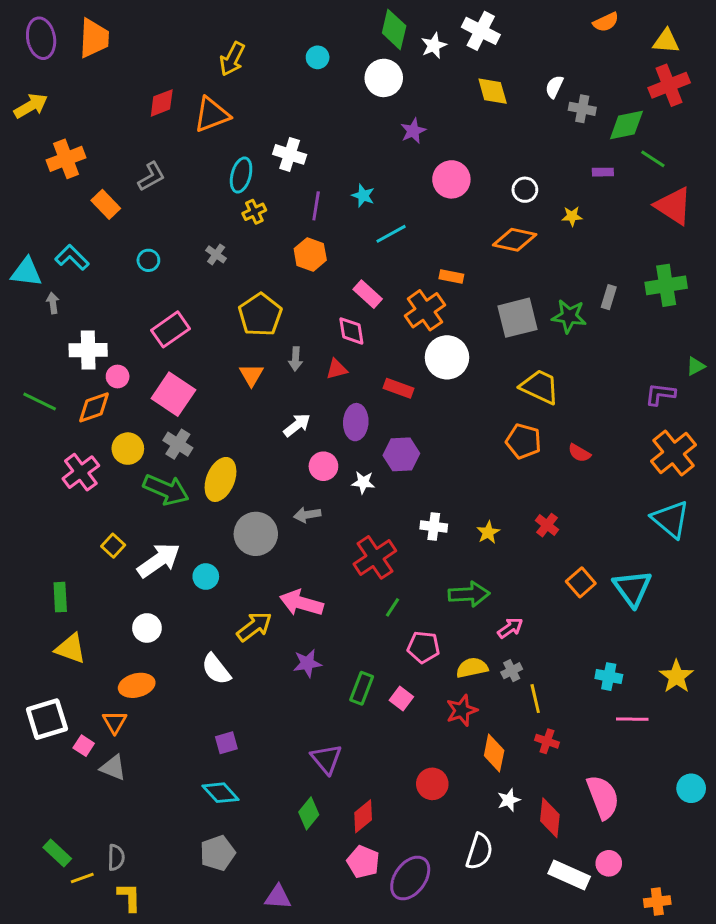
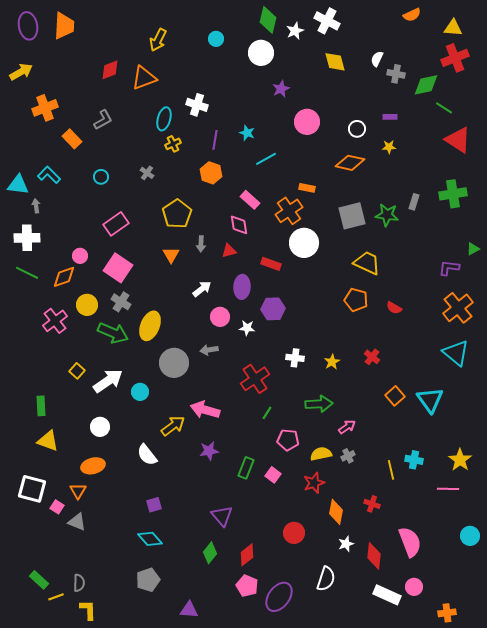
purple rectangle: (603, 172) -> (390, 117), moved
white cross: (88, 350) -> (27, 238), moved
yellow line: (535, 699) -> (391, 470), moved
white square: (47, 719) -> (32, 489), turned 32
pink line: (632, 719) -> (448, 489), moved

